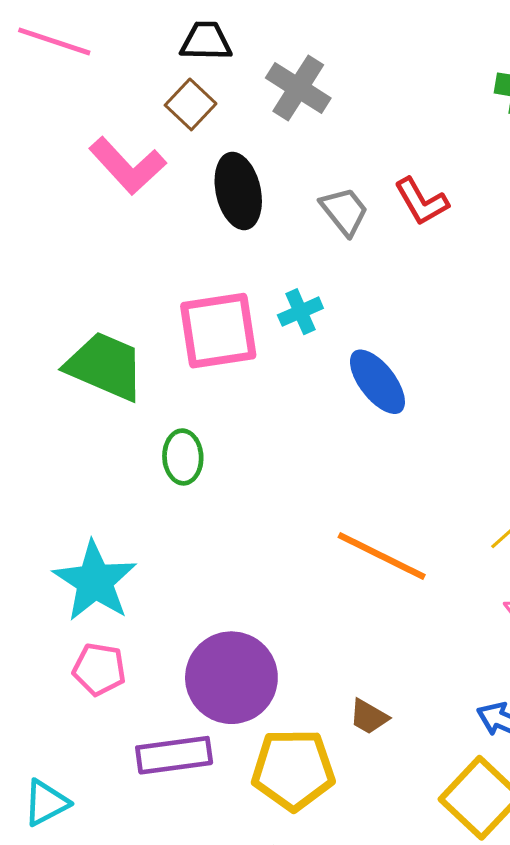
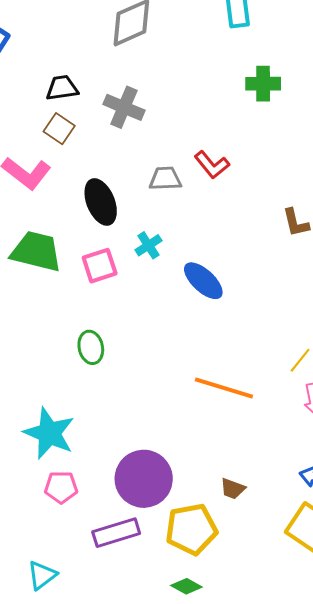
black ellipse: (238, 191) -> (101, 202), moved
gray trapezoid: (344, 211) -> (165, 179), turned -44
pink square: (218, 331) -> (100, 266), size x0.7
green trapezoid: (105, 366) -> (36, 251), moved

